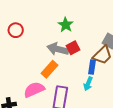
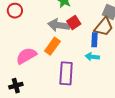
cyan arrow: (88, 84) -> (92, 57), turned 80
pink semicircle: (34, 90) -> (26, 56), moved

